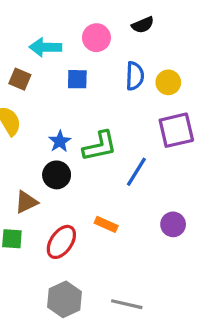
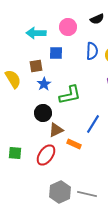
brown square: (20, 79) -> (36, 66), moved, turned -32
blue star: (60, 141) -> (44, 84), moved
blue line: (136, 172) -> (93, 124), moved
brown triangle: (26, 202) -> (56, 130), moved
gray hexagon: (65, 299) -> (60, 192), moved

